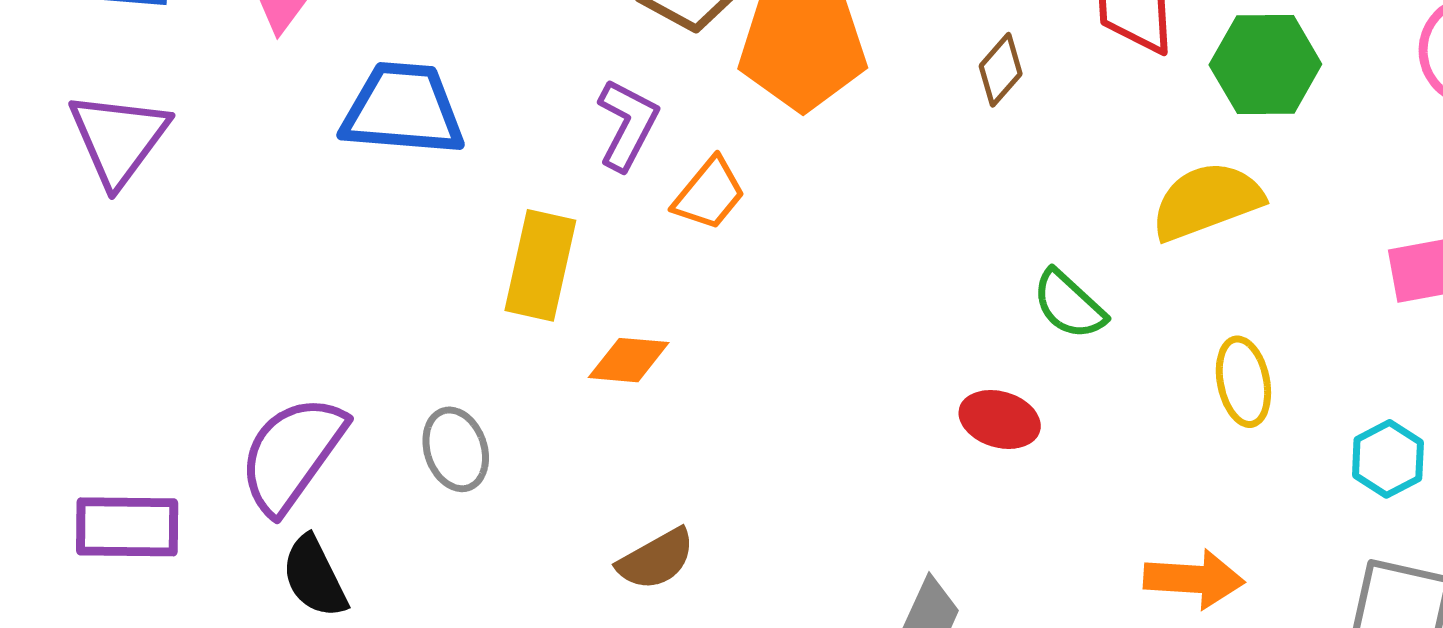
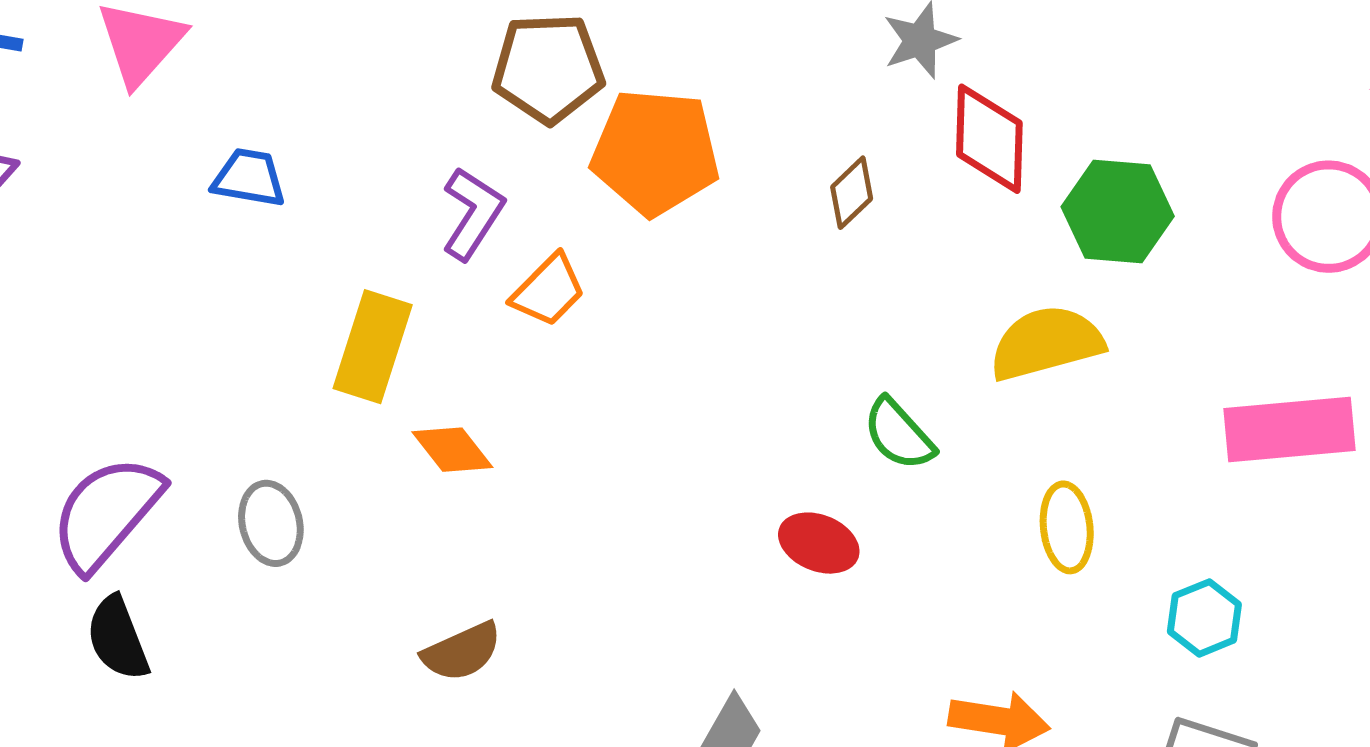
blue trapezoid: (403, 109) -> (249, 178), size x0.6
orange diamond: (629, 360) -> (452, 450), turned 42

